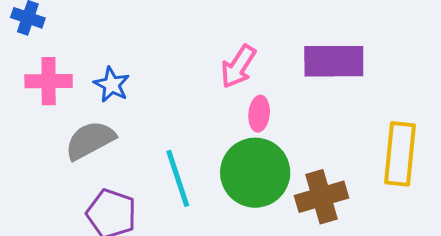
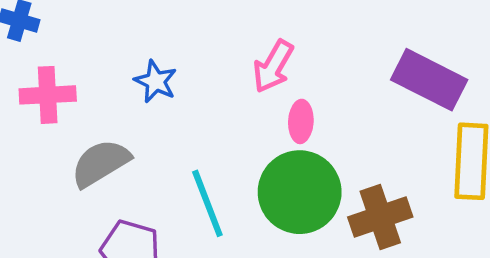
purple rectangle: (334, 61) -> (429, 80), moved, turned 30
blue star: (112, 85) -> (156, 81), moved

